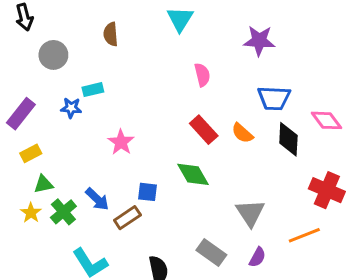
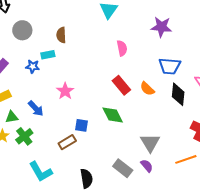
brown semicircle: (111, 34) -> (61, 35), moved
blue arrow: (97, 199) -> (36, 109), moved
purple semicircle: (257, 257) -> (147, 166), moved, turned -72

